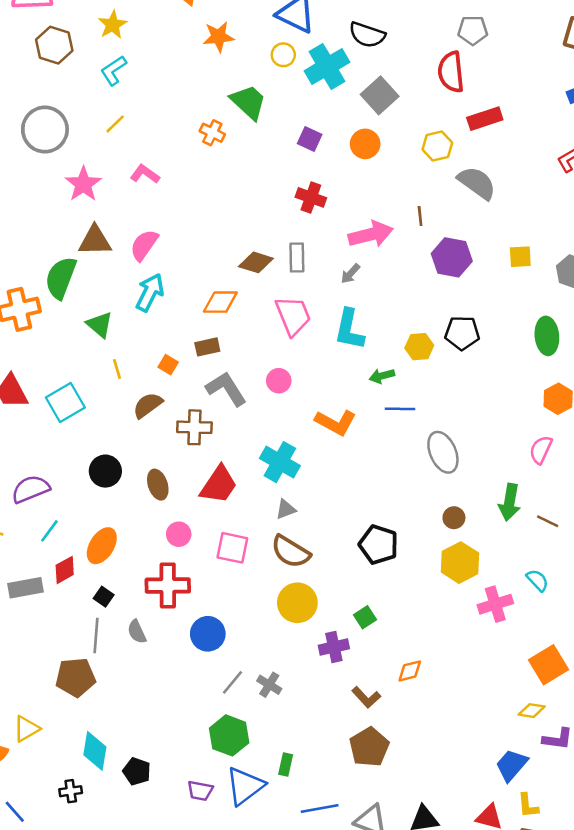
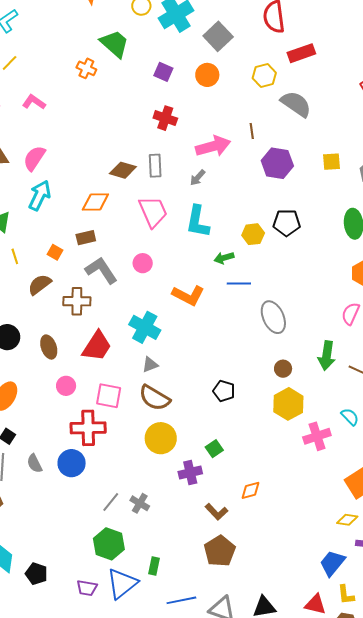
black pentagon: (379, 545) -> (224, 391), size x0.7
red cross: (168, 586) -> (88, 428), moved
blue circle: (208, 634) -> (72, 463), moved

